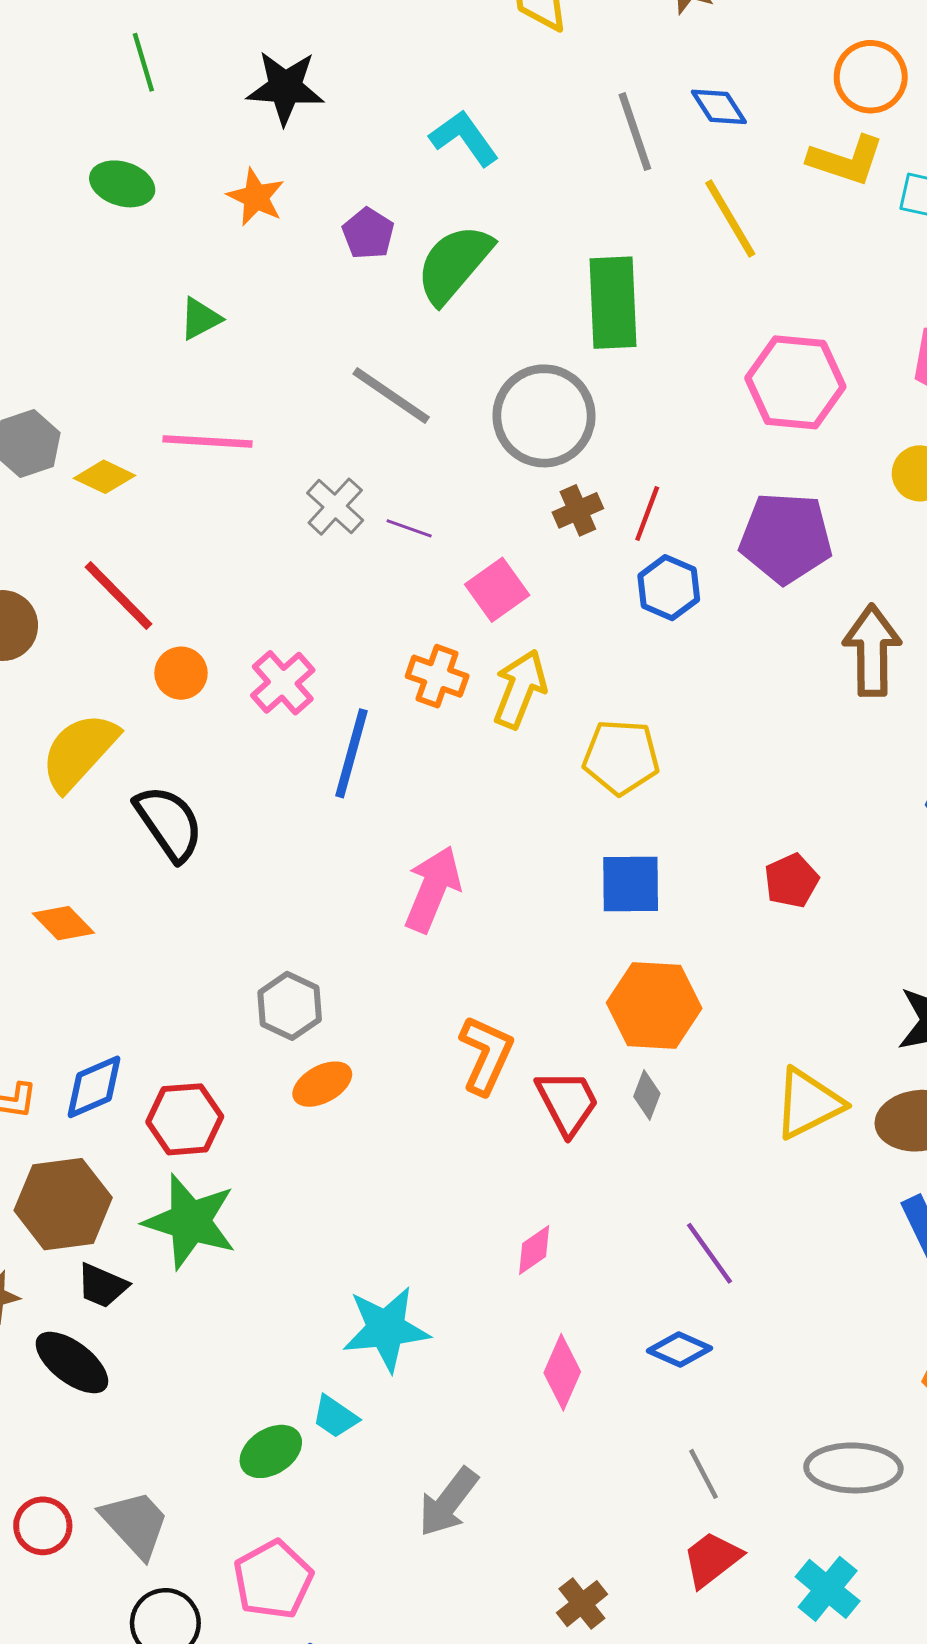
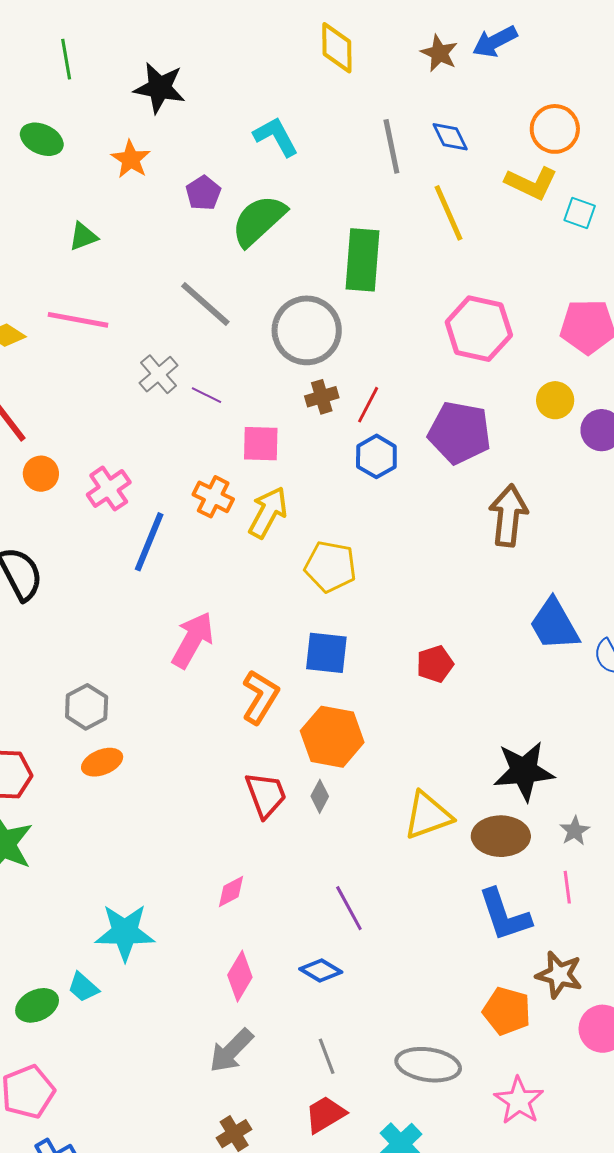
pink square: (497, 590) -> (261, 444), turned 30
orange L-shape: (486, 1055) -> (260, 697), moved
gray arrow: (448, 1502) -> (231, 1051), moved

